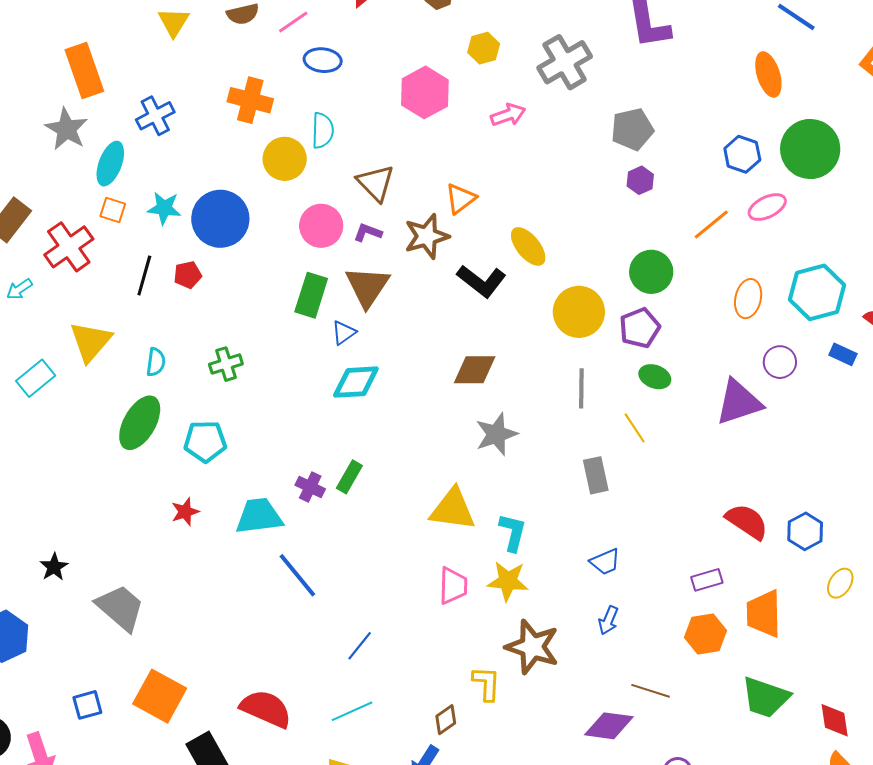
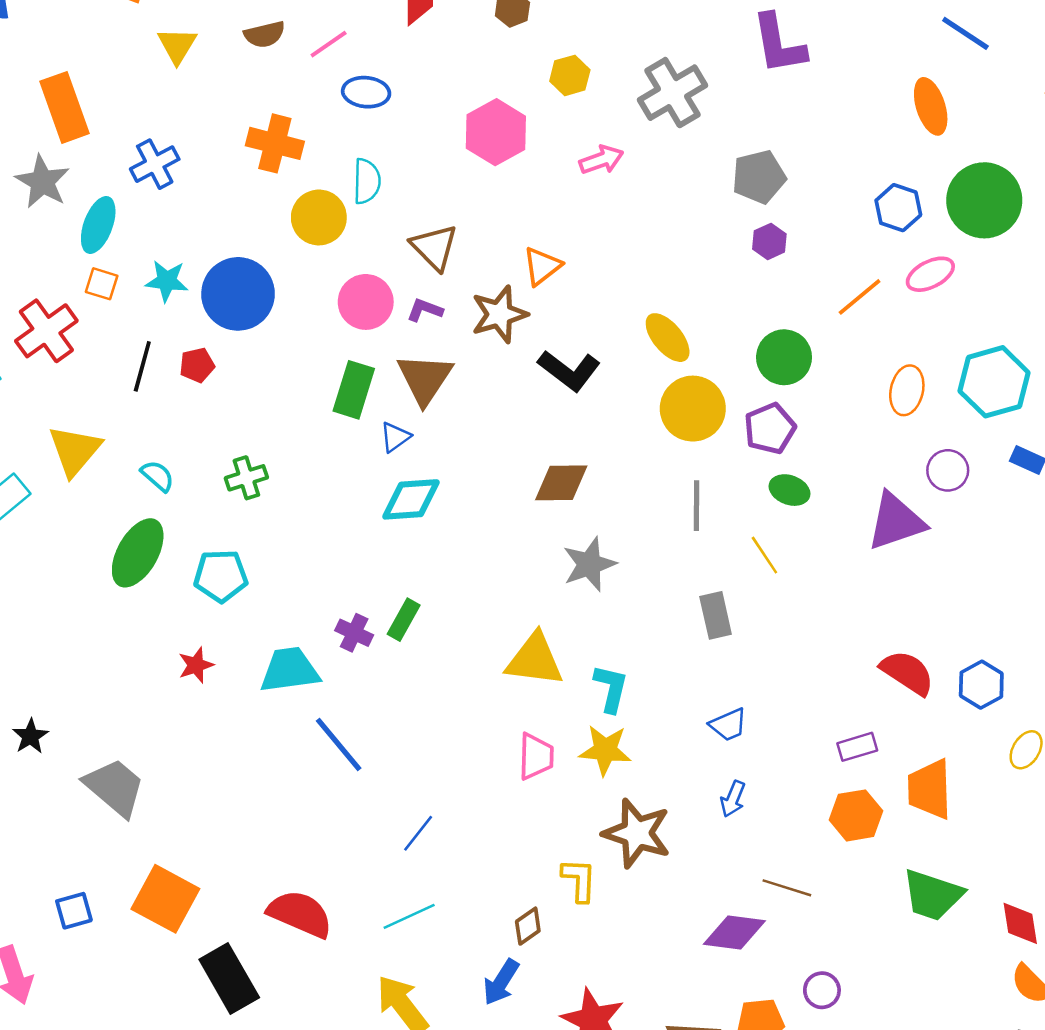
yellow ellipse: (528, 246) -> (668, 338), moved
cyan semicircle: (156, 362) -> (158, 476), turned -56

